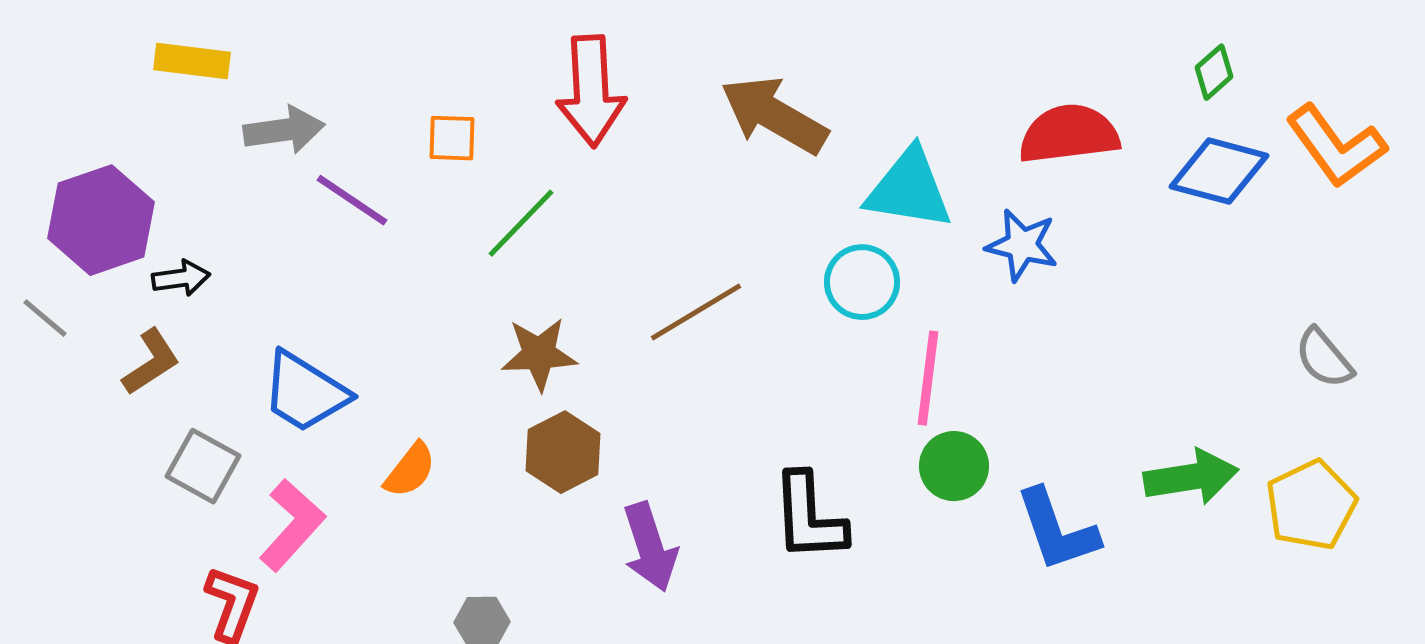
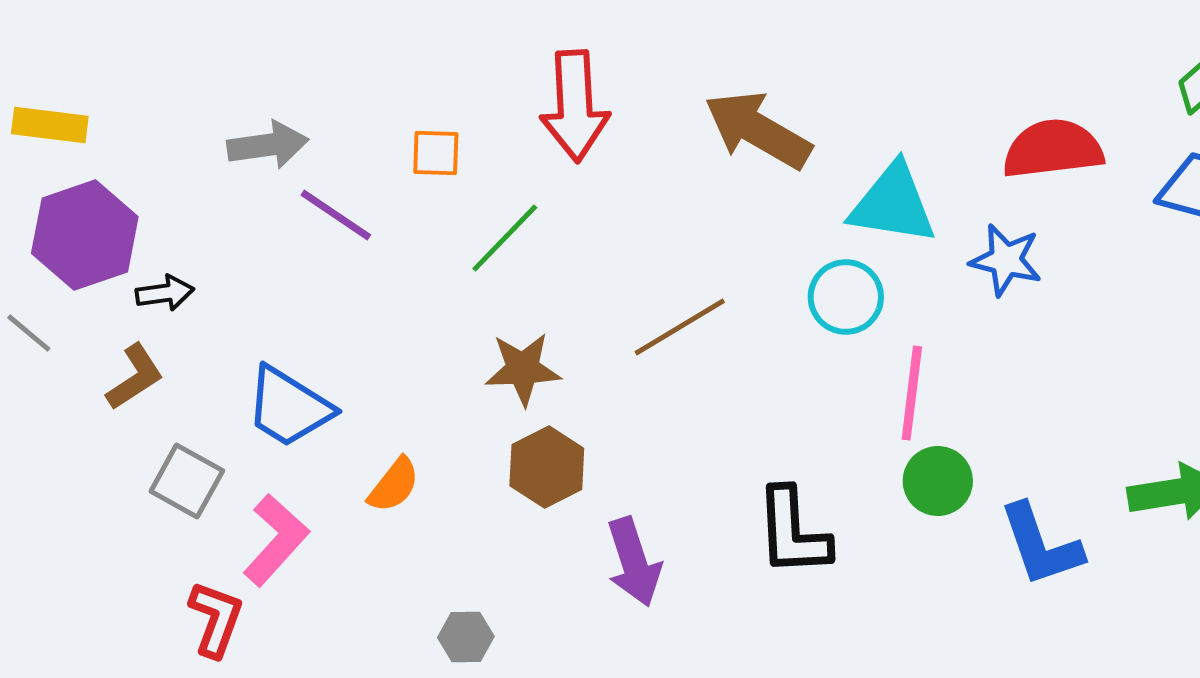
yellow rectangle: (192, 61) -> (50, 125), moved

